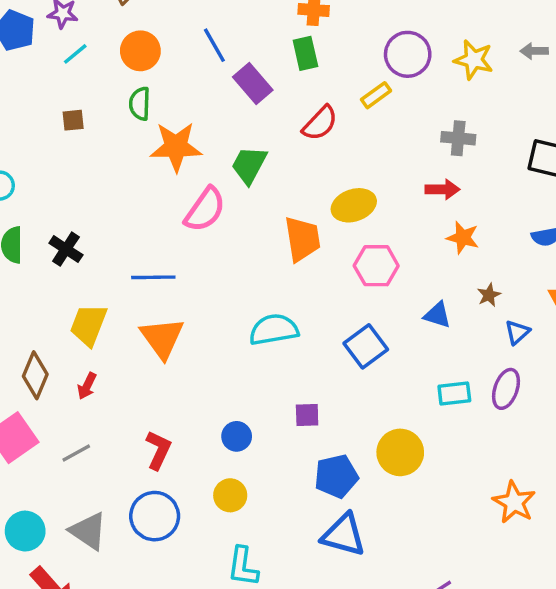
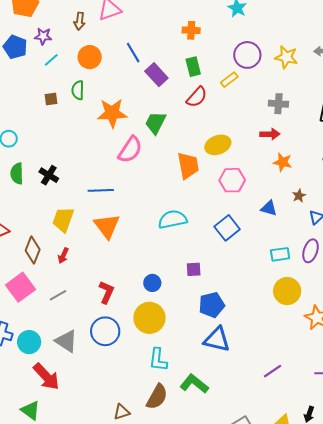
green rectangle: (305, 53) -> (193, 67), moved
green semicircle: (140, 104) -> (78, 90), moved
yellow circle: (400, 452) -> (287, 291), moved
yellow circle: (230, 495) -> (149, 318), size x1.6

